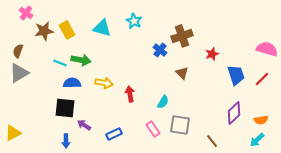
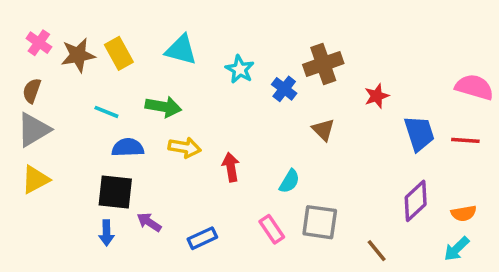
pink cross: (26, 13) -> (39, 43), moved
cyan star: (134, 21) -> (240, 69), moved
green arrow: (81, 60) -> (163, 107), moved
red line: (262, 79) -> (465, 140), turned 49
yellow triangle: (13, 133) -> (35, 180), moved
blue arrow: (66, 141) -> (106, 233), moved

